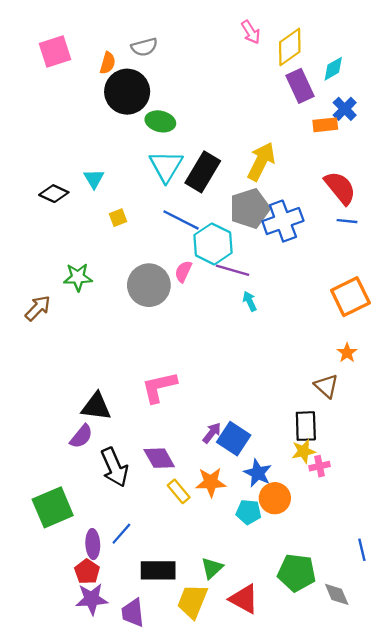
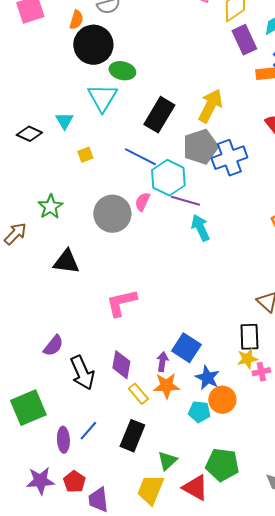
cyan triangle: (166, 166) -> (102, 98), moved
green star: (78, 277) -> (50, 207), turned -30
cyan arrow: (250, 301) -> (200, 228), size x1.5
black triangle: (96, 407) -> (66, 262), moved
purple arrow: (212, 433) -> (162, 362), moved, turned -30
purple diamond: (159, 458) -> (121, 365), turned 40
black rectangle: (158, 570) -> (132, 436), moved, turned -68
red pentagon: (87, 572) -> (74, 482), moved
green pentagon: (297, 573) -> (222, 465), moved
purple star: (92, 599) -> (40, 481), moved

